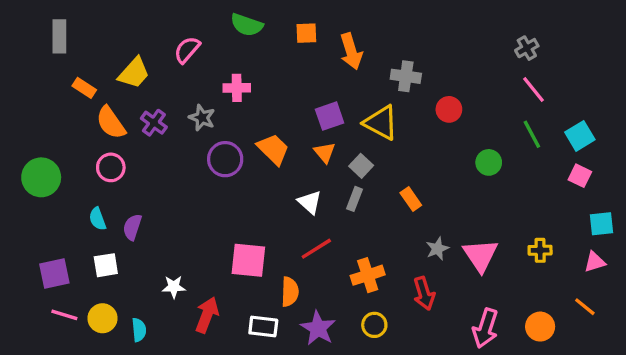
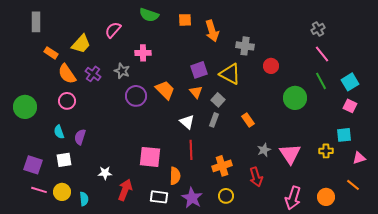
green circle: (489, 162) -> (295, 98), size x1.5
cyan square: (601, 224) -> (344, 135), moved
red line: (316, 249) -> (191, 150), turned -60
purple square: (54, 274) -> (33, 165), turned 30

